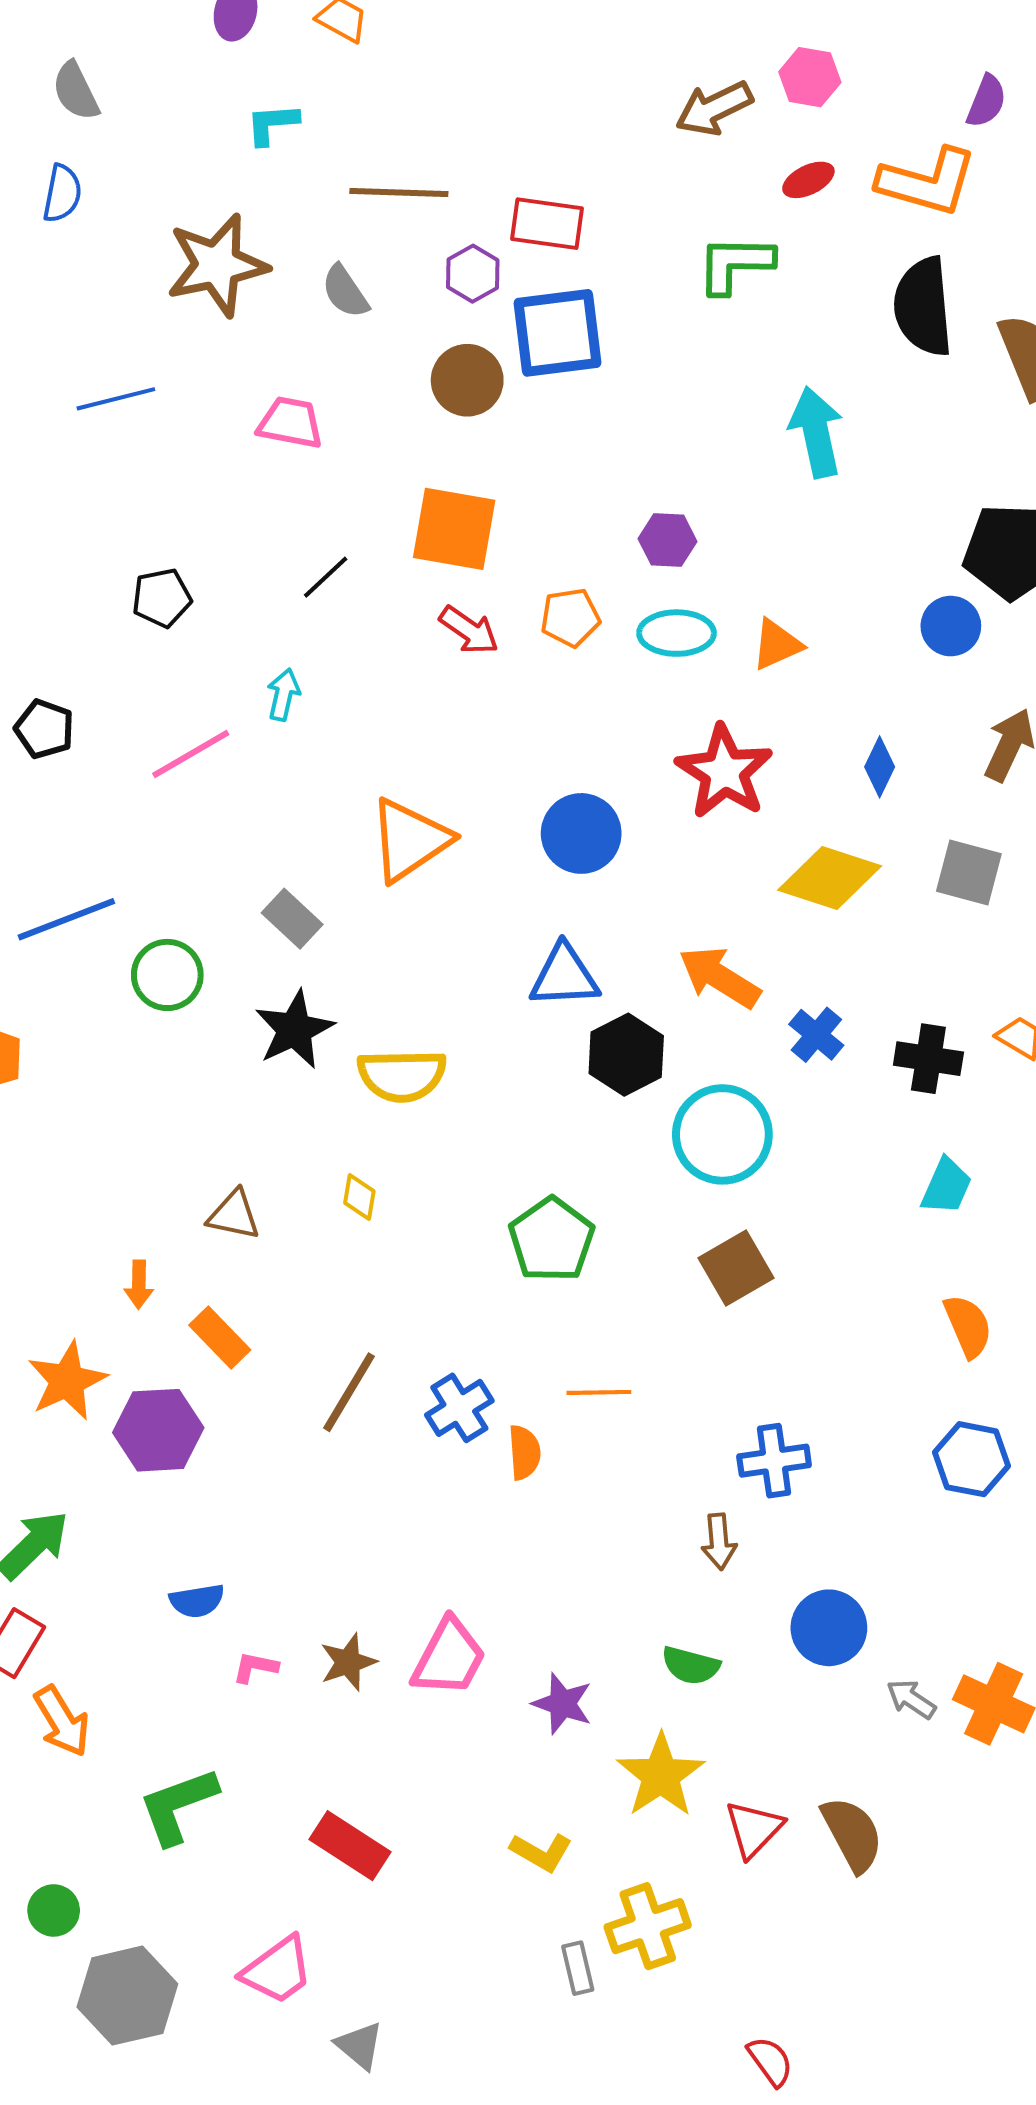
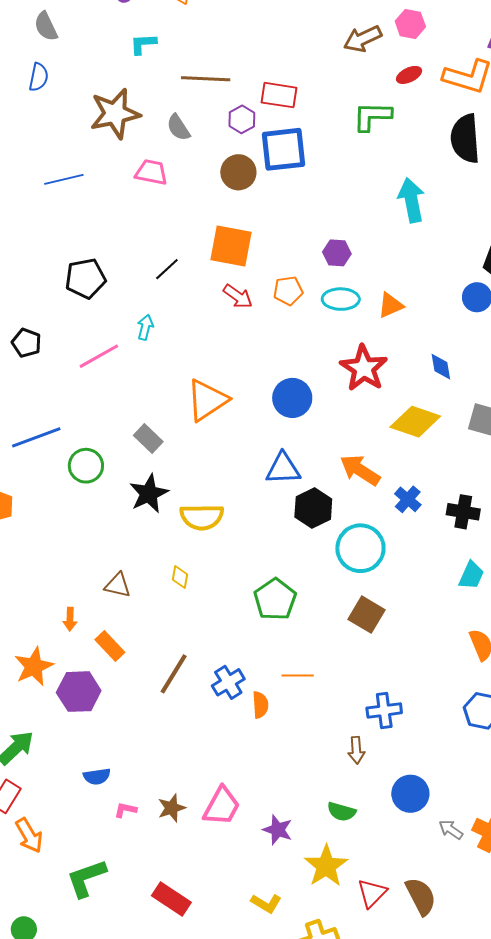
pink trapezoid: (290, 423) -> (151, 172), moved
black pentagon: (162, 598) -> (85, 278), size x1.4
blue diamond: (880, 767) -> (441, 367), turned -36
brown square: (736, 1268) -> (366, 615), turned -30

